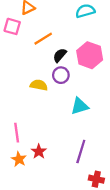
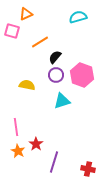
pink hexagon: (90, 55) -> (82, 75), moved
yellow semicircle: (39, 85) -> (27, 85), moved
cyan triangle: (80, 106) -> (62, 101), moved
purple line: (81, 151) -> (54, 162), moved

